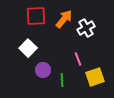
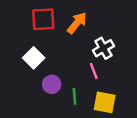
white cross: (86, 28) -> (103, 48), moved
yellow square: (95, 77) -> (105, 102), moved, turned 30

